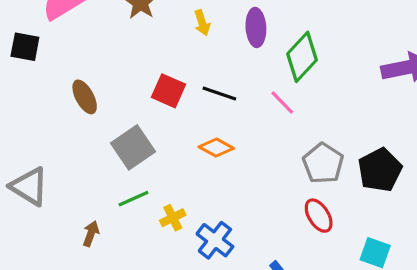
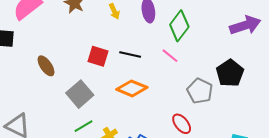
orange diamond: (216, 148) -> (132, 88), size x1.4
black pentagon: (380, 170) -> (230, 73), moved
red ellipse: (319, 216) -> (182, 124), moved

